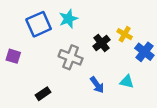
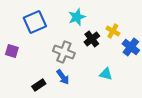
cyan star: (68, 19) -> (77, 17), moved
cyan triangle: (127, 82) -> (106, 74), moved
blue arrow: (97, 85) -> (63, 77), moved

